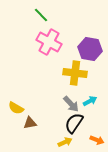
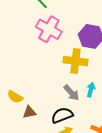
cyan arrow: (90, 101) -> (91, 90), turned -48
black semicircle: (74, 123) -> (62, 115), moved, turned 35

